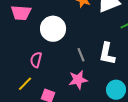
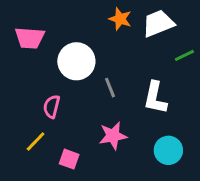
gray line: (81, 55) -> (110, 88), moved

